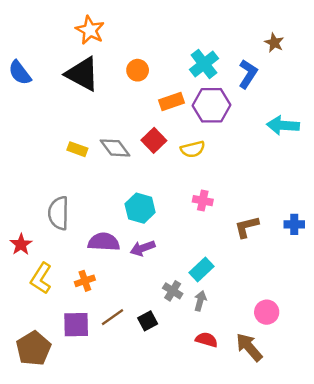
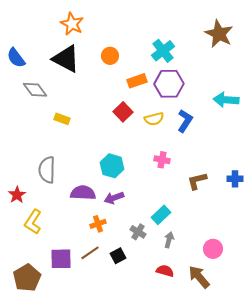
brown star: (274, 43) -> (219, 34), size x1.8
blue L-shape: (248, 74) -> (185, 121), moved
gray diamond: (115, 148) -> (35, 90), moved
orange cross: (85, 281) -> (98, 224), moved
gray arrow: (200, 301) -> (169, 240), moved

